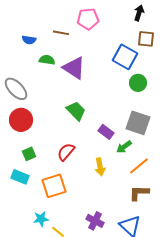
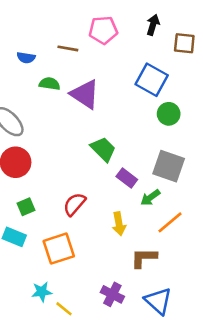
black arrow: (139, 13) -> (153, 25), moved
brown square: (146, 39) -> (184, 43), moved
green trapezoid: (76, 111) -> (103, 149), moved
brown L-shape: (139, 193) -> (144, 258), moved

